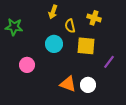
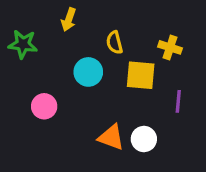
yellow arrow: (53, 12) -> (69, 20), moved
yellow cross: (94, 18) -> (170, 47), moved
purple line: (109, 62) -> (178, 101), turned -32

